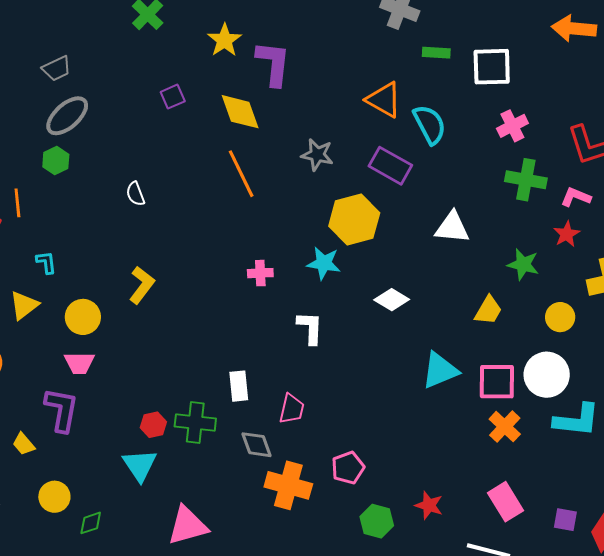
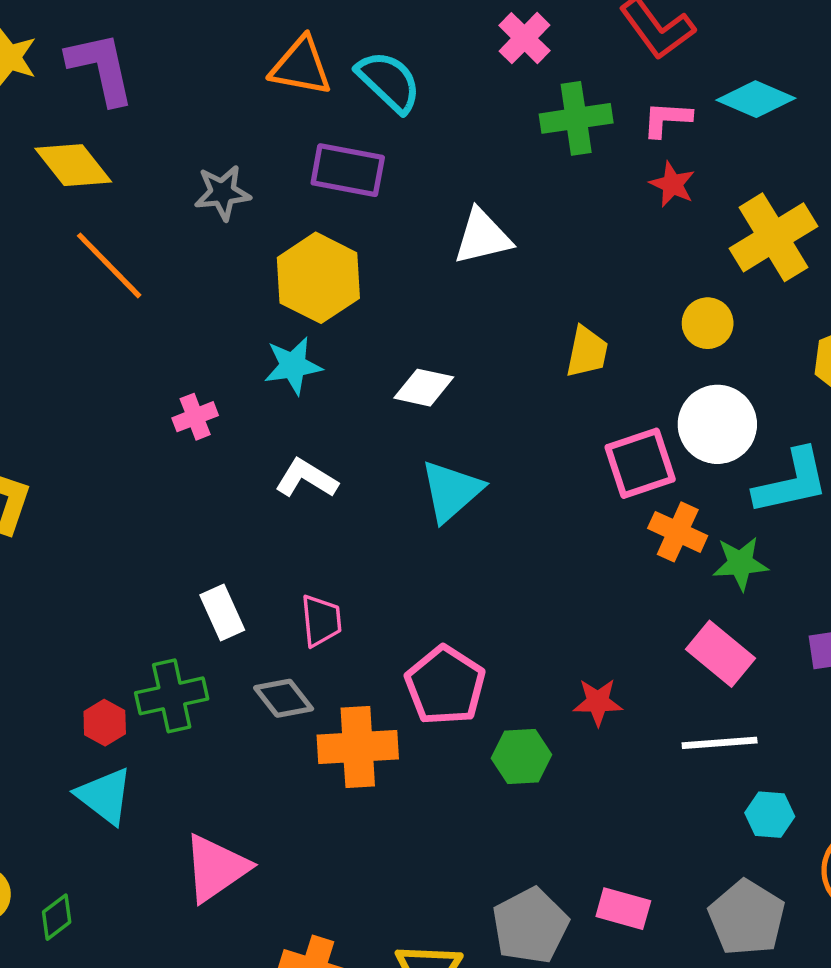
green star: (523, 264) -> (740, 563), moved
white L-shape: (310, 328) -> (306, 478), turned -42
cyan triangle: (440, 370) -> (451, 491), moved
pink pentagon: (348, 468) -> (445, 685), size x1.4

